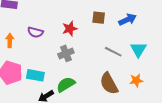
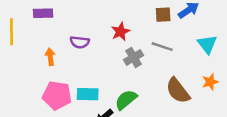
brown square: (99, 18) -> (163, 15), moved
gray line: (113, 52) -> (162, 47), moved
gray cross: (66, 53) -> (134, 57), moved

